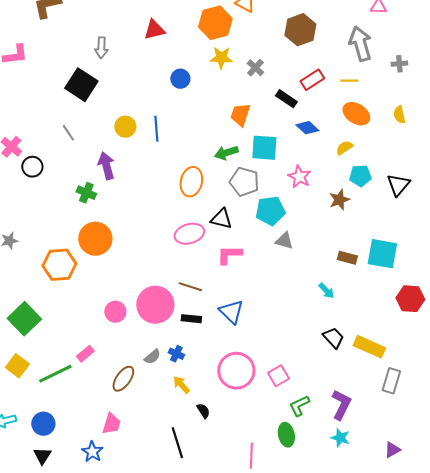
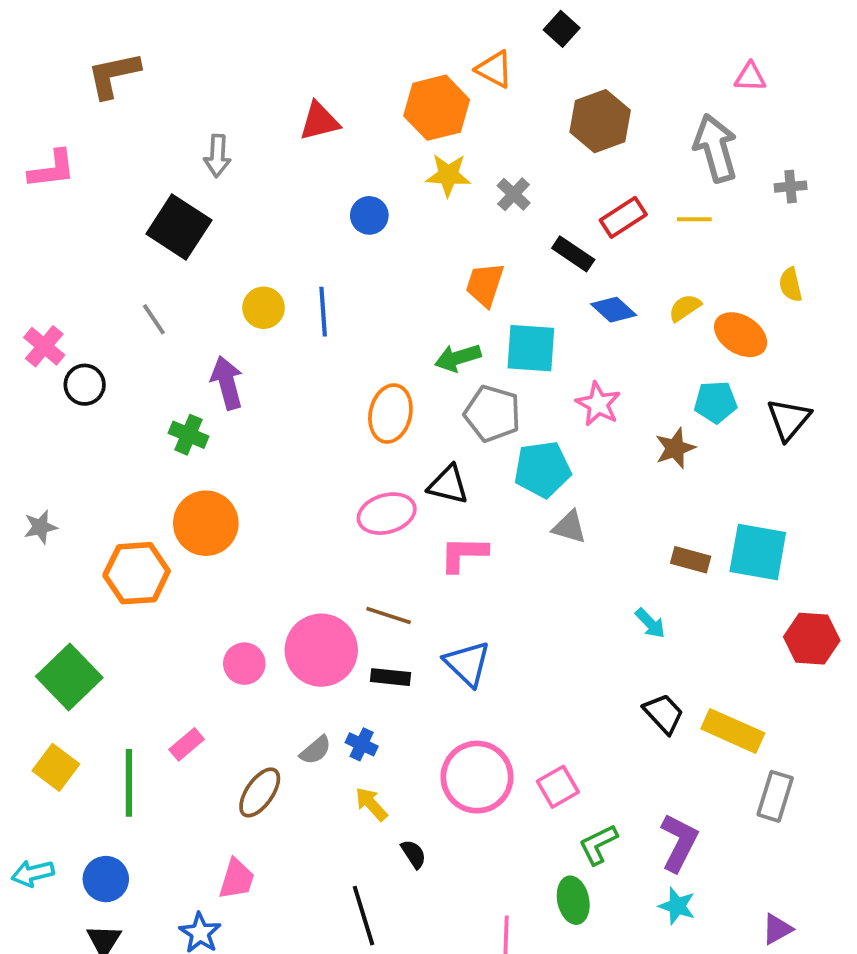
orange ellipse: (356, 114) -> (741, 335), moved
yellow semicircle: (344, 148) -> (685, 308), moved
green line: (55, 374) -> (129, 783), turned -64

